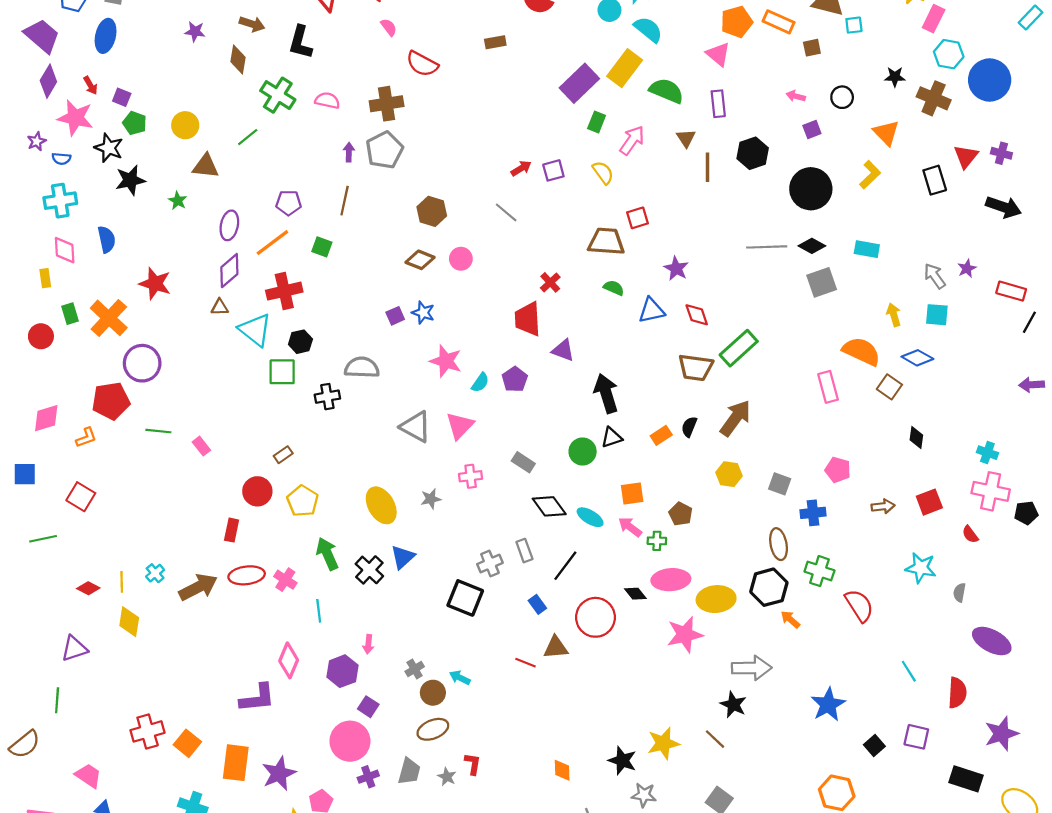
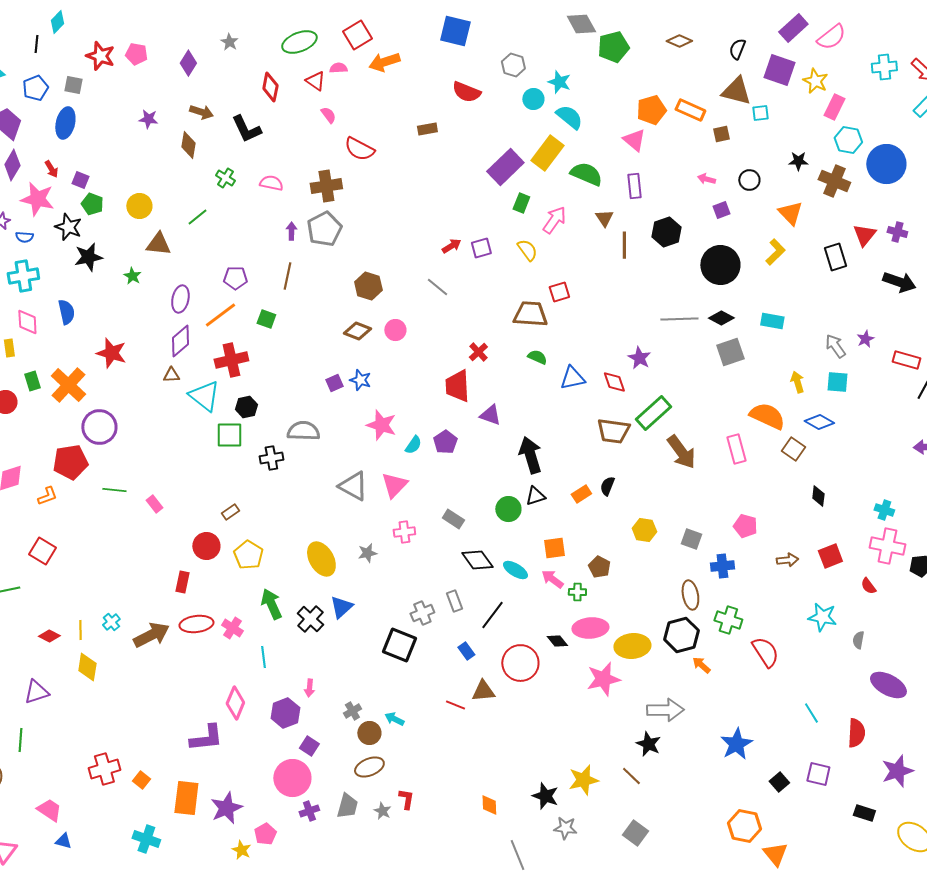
black L-shape: (300, 42) -> (246, 129), turned -40
green cross: (278, 95) -> (225, 178), size x0.6
purple star: (676, 268) -> (639, 358), moved
brown arrow: (735, 418) -> (681, 452), moved, turned 108
orange square: (187, 743) -> (141, 780), size x0.7
black rectangle: (966, 779) -> (864, 813), size x0.7

